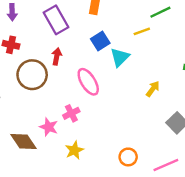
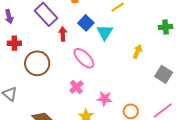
red arrow: (57, 56) -> (63, 34), moved
pink star: (49, 127) -> (105, 99), moved

